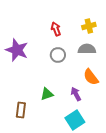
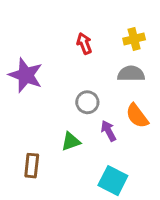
gray circle: (58, 55) -> (87, 102), moved
purple arrow: (76, 94) -> (108, 131), moved
cyan square: (75, 120) -> (113, 181), turned -30

